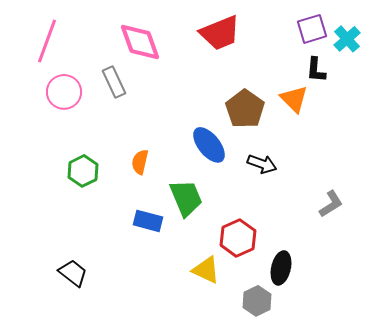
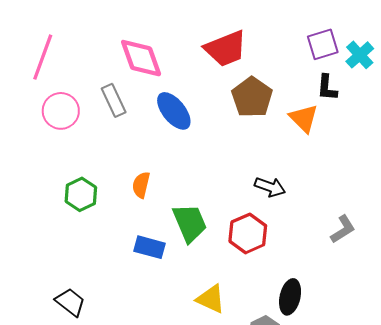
brown pentagon: (245, 109) -> (252, 97), moved
blue ellipse: (209, 145) -> (174, 111), moved
red hexagon: (238, 238) -> (248, 233), moved

